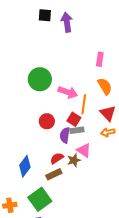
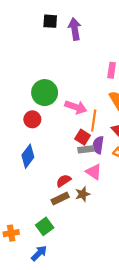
red circle: (47, 121) -> (32, 119), moved
purple semicircle: (65, 135) -> (98, 145), moved
brown star: (74, 160) -> (83, 194), moved
blue diamond: (25, 166) -> (28, 156), moved
green square: (40, 199) -> (45, 226), size x0.7

